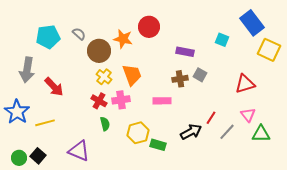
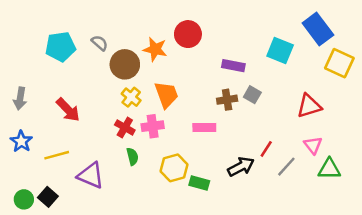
cyan square: (222, 40) -> (280, 50), size x1.5
gray arrow: (27, 70) -> (20, 98), moved, size x0.7
blue star: (17, 112) -> (21, 141), size x0.7
purple triangle: (79, 151) -> (91, 175), moved

